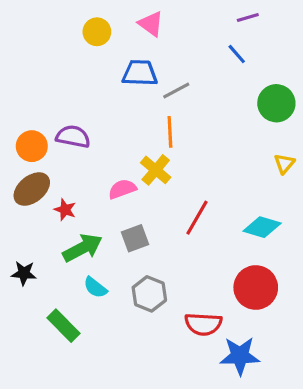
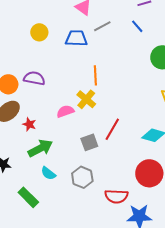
yellow circle: (97, 32) -> (39, 32), moved
gray line: (176, 91) -> (102, 26), moved
gray square: (135, 238) -> (89, 142), moved

